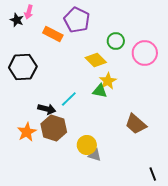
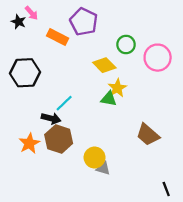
pink arrow: (29, 12) -> (32, 13), turned -56
cyan line: (69, 99) -> (64, 103), moved

